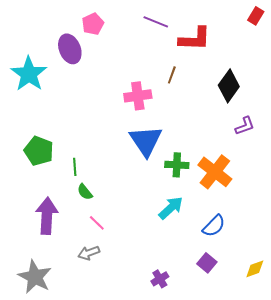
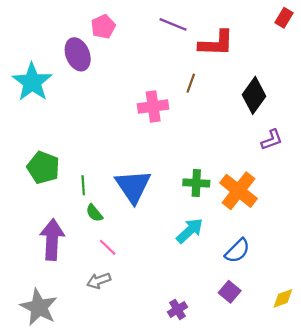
blue triangle: (146, 141) -> (133, 186), moved

